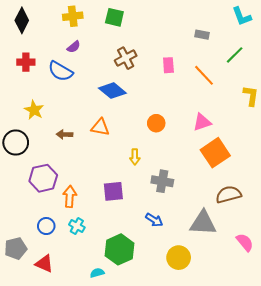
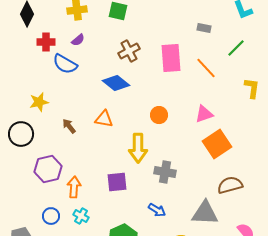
red cross: (26, 62) -> (46, 42), moved
pink rectangle: (168, 65) -> (171, 58), size x1.8
yellow star: (34, 110) -> (39, 102), turned 30
brown arrow: (65, 134) -> (69, 126), turned 49
yellow arrow: (135, 157) -> (138, 148), size x1.8

